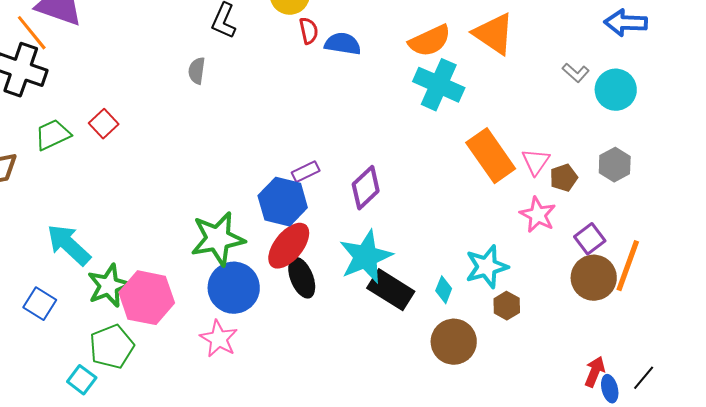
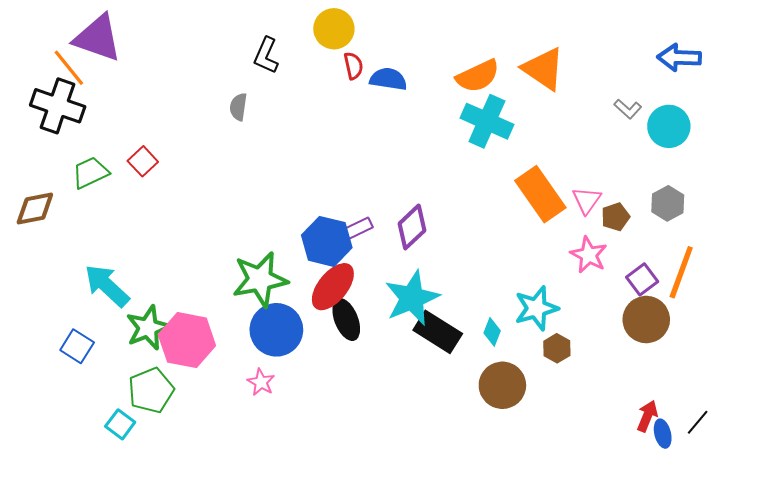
purple rectangle: (306, 172) -> (359, 228), moved
orange line: (628, 266) -> (681, 272), moved
pink star: (219, 339) -> (261, 382), size x0.7

